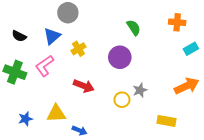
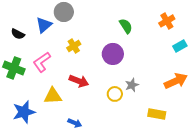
orange cross: (177, 22) -> (167, 21), turned -35
blue triangle: (52, 36) -> (44, 25), moved
yellow triangle: (56, 113) -> (53, 96), moved
blue star: (25, 119) -> (24, 112), size x1.6

